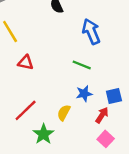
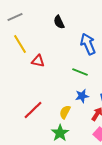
red triangle: (26, 63) -> (38, 61), moved
green star: (44, 134) -> (60, 133), moved

